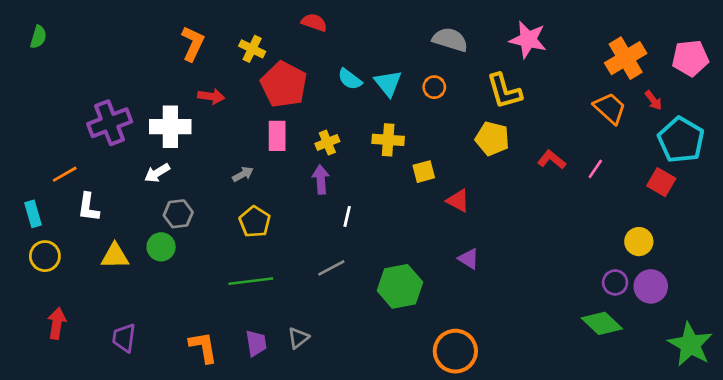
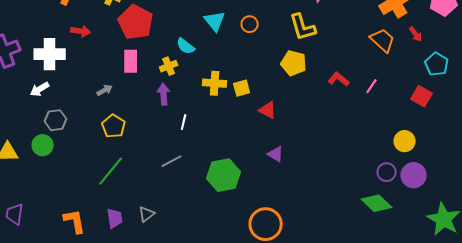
cyan semicircle: (350, 79) -> (186, 46), moved
yellow cross: (388, 140) -> (215, 83), moved
cyan pentagon: (681, 140) -> (437, 64), size x0.7
green line: (251, 281) -> (111, 171), turned -44

